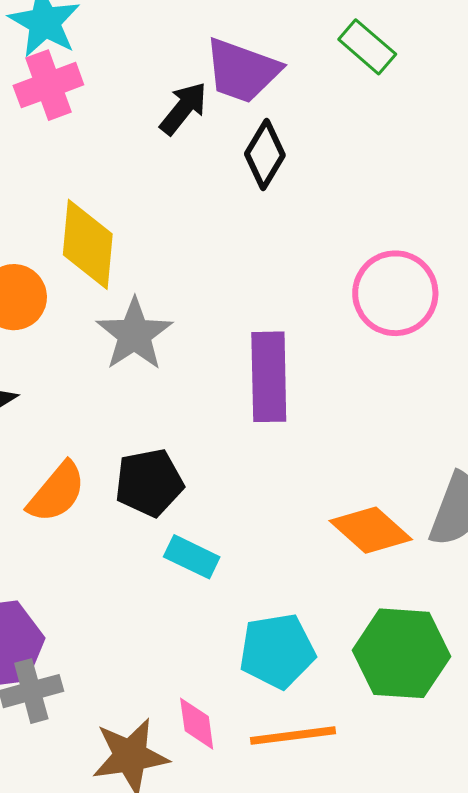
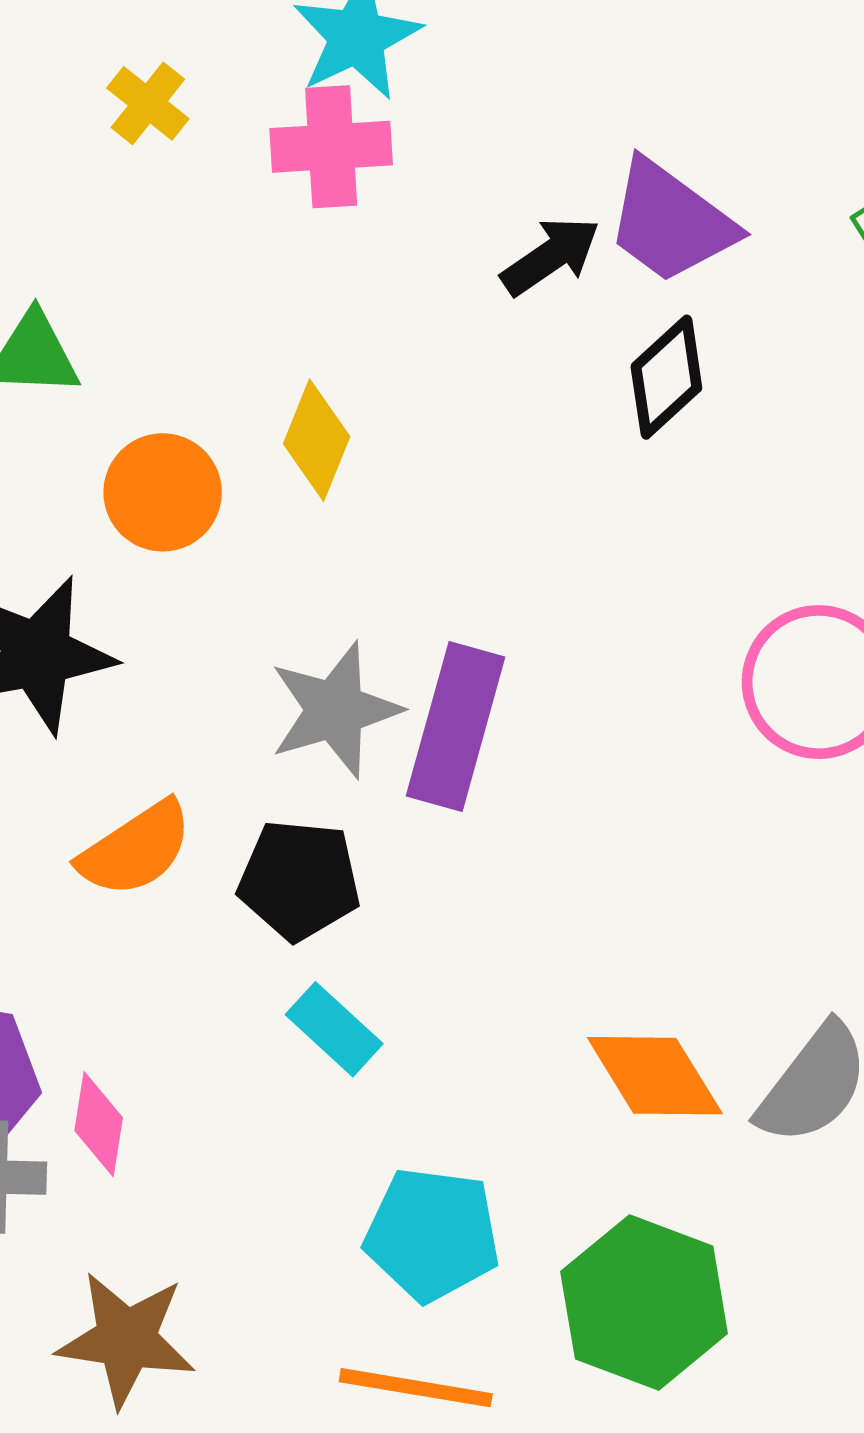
yellow diamond: (88, 244) -> (317, 440), size x0.7
gray star: (134, 334) -> (335, 710), moved
purple rectangle: (269, 377) -> (456, 727), moved
pink diamond: (197, 724) -> (99, 1124), moved

